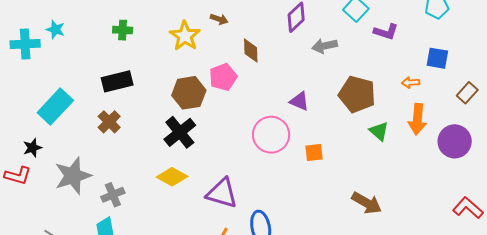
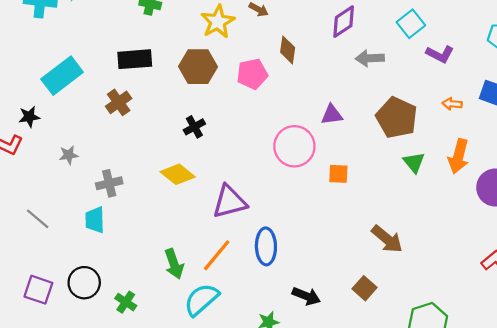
orange arrow: (411, 83) -> (452, 104), moved
brown hexagon: (189, 93) -> (198, 67), moved
purple triangle: (299, 101) -> (332, 115), turned -40
black cross: (180, 132) -> (194, 127), size x0.6
gray star: (73, 176) -> (69, 155), size x0.5
purple triangle: (222, 193) -> (230, 202), turned -40

